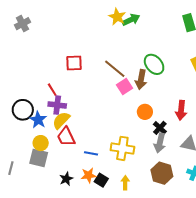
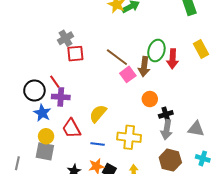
gray cross: (22, 24) -> (65, 38), moved
green ellipse: (154, 64) -> (156, 50), turned 60
black circle: (23, 110) -> (34, 91), moved
red arrow: (181, 110) -> (173, 59), moved
yellow semicircle: (61, 120) -> (98, 114), moved
black cross: (160, 128) -> (166, 114), turned 32

